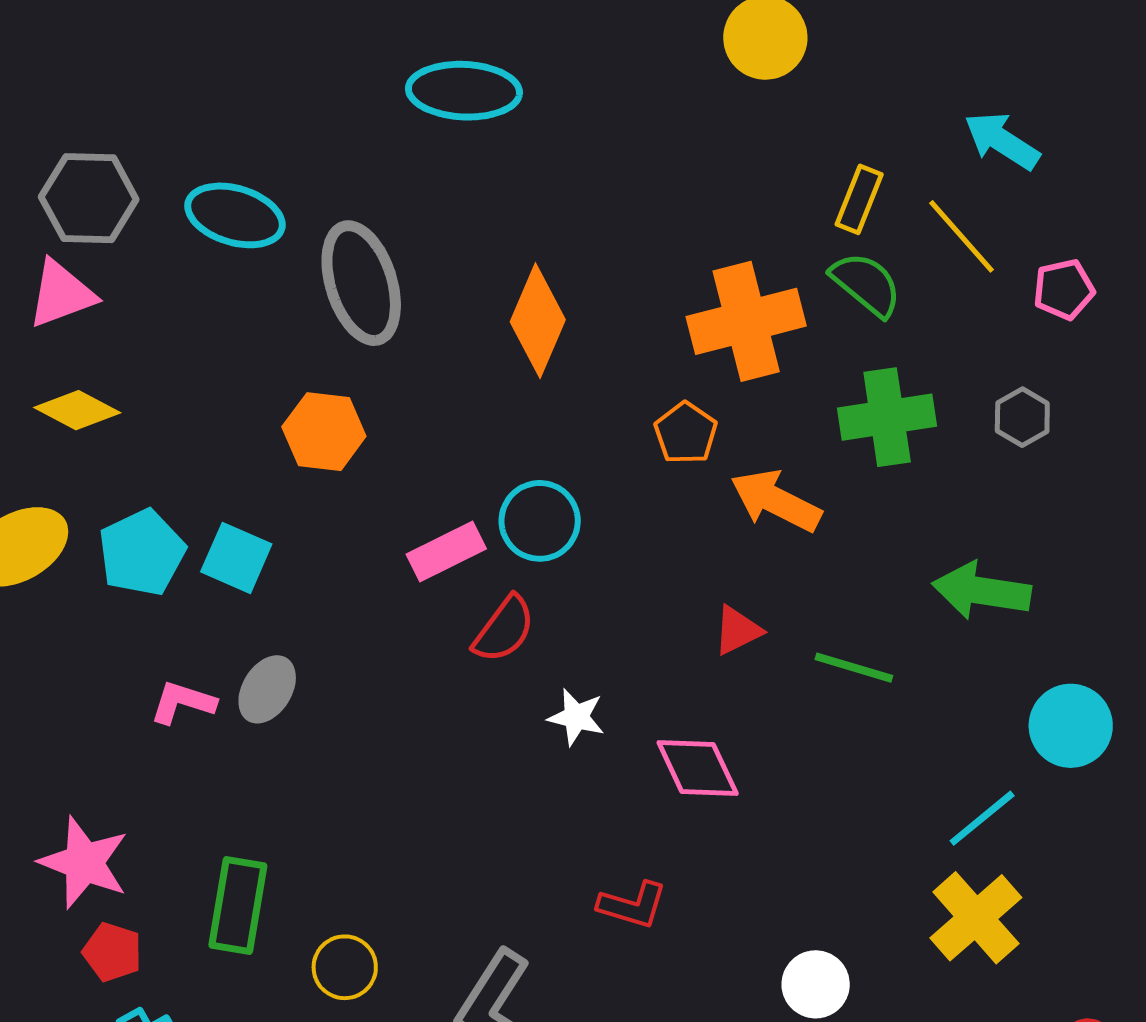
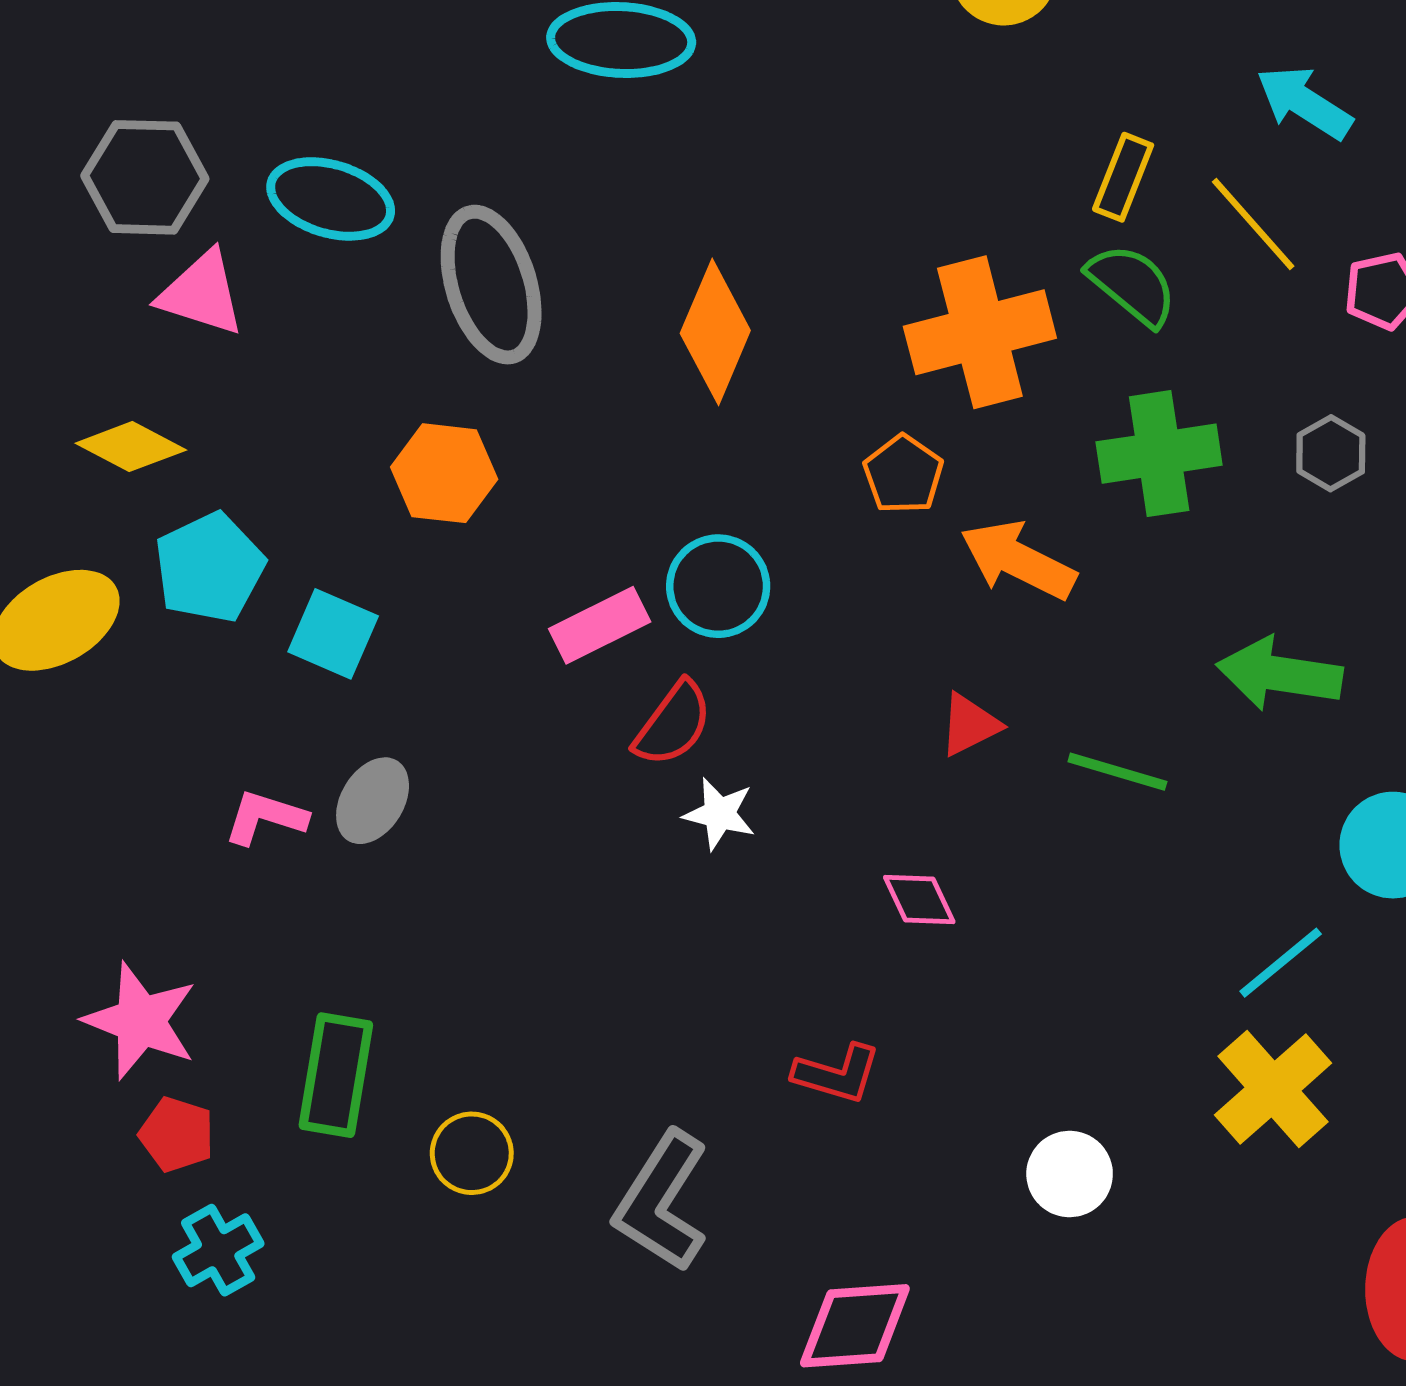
pink triangle: (61, 294) -> (202, 293), moved, turned 38
cyan pentagon: (142, 553) -> (209, 568), moved
white star: (576, 717) -> (719, 814), moved
pink diamond: (698, 768) -> (919, 900), size x0.7

